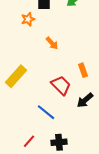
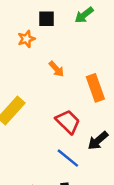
orange rectangle: (83, 70) -> (95, 88), moved, size x1.5
blue line: (46, 112) -> (68, 158), moved

